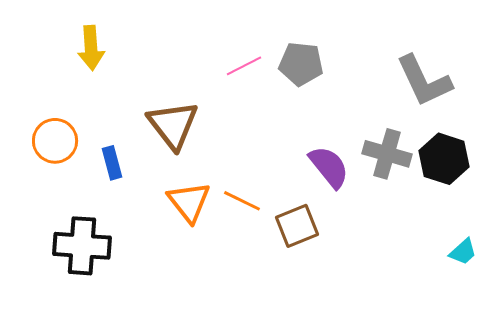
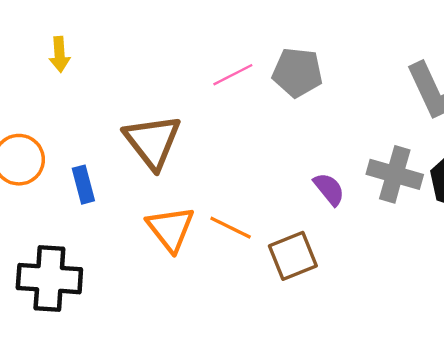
yellow arrow: (91, 48) -> (60, 54), size x0.7
purple semicircle: (329, 167) -> (329, 189), size x0.7

